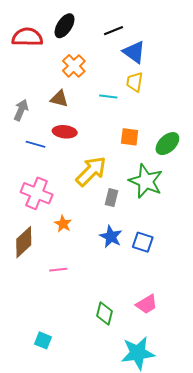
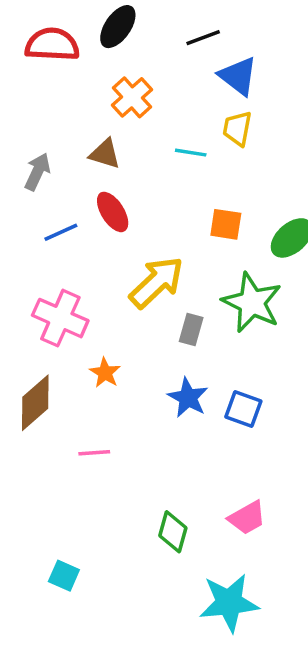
red ellipse: (65, 132) -> (113, 212), turned 50
blue line: (35, 144) -> (61, 232), turned -42

